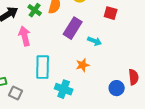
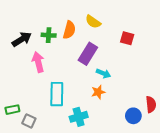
green cross: (35, 10) -> (49, 35), turned -32
cyan arrow: (95, 41) -> (103, 73), moved
cyan cross: (64, 89) -> (79, 117), turned -36

